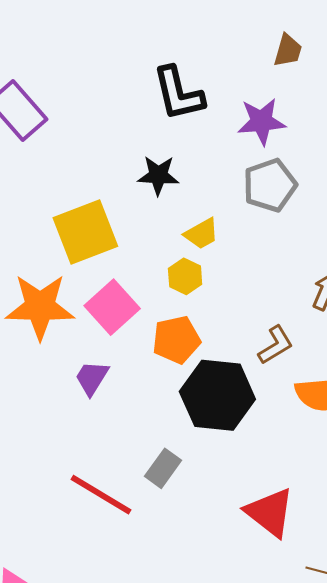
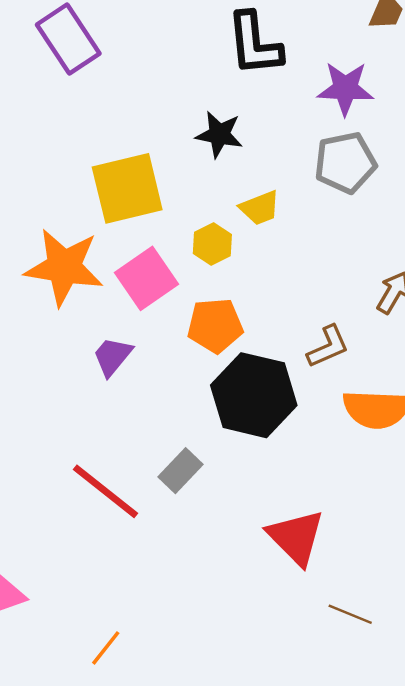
yellow hexagon: (185, 276) -> (212, 244), moved

